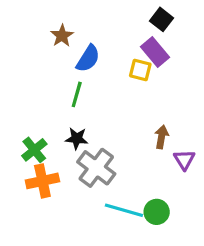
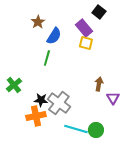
purple rectangle: (155, 52) -> (84, 28), moved
black star: (77, 138) -> (41, 100), moved
green cross: (34, 150) -> (14, 85), moved
orange cross: (42, 181) -> (36, 116), moved

